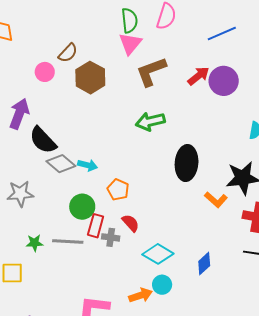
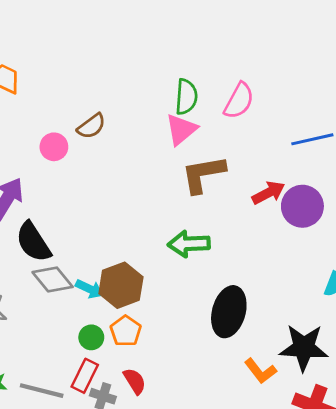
brown hexagon: (90, 78) -> (121, 285), moved
green circle: (82, 207) -> (91, 337), moved, size x0.7

